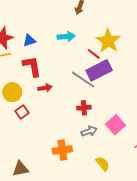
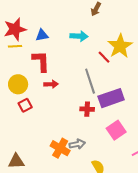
purple rectangle: (99, 70) -> (111, 98), moved
gray line: (83, 80) -> (90, 81), turned 30
gray arrow: (89, 131) -> (77, 144), moved
orange cross: (62, 150) -> (60, 148), turned 30

